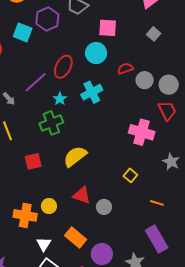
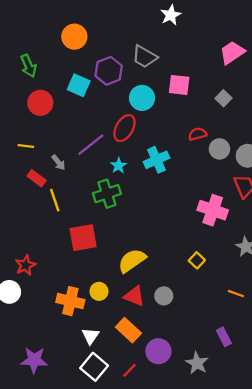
gray square: (154, 34) -> (223, 98), moved
cyan circle: (96, 53) -> (142, 98), moved
yellow semicircle: (75, 156) -> (132, 261), moved
red square: (33, 161) -> (83, 238), size x1.4
red triangle: (82, 195) -> (134, 296), moved
orange line: (157, 203) -> (236, 294), moved
purple rectangle: (157, 239) -> (224, 337), size x0.6

